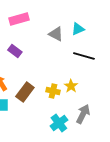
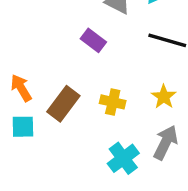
purple rectangle: (15, 51) -> (93, 40), moved
yellow star: (71, 86) -> (164, 97), moved

